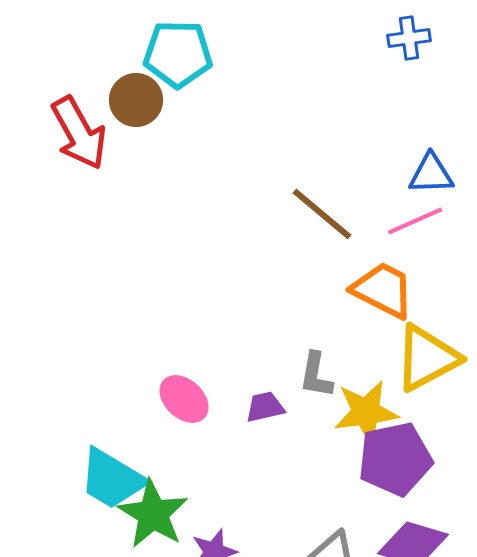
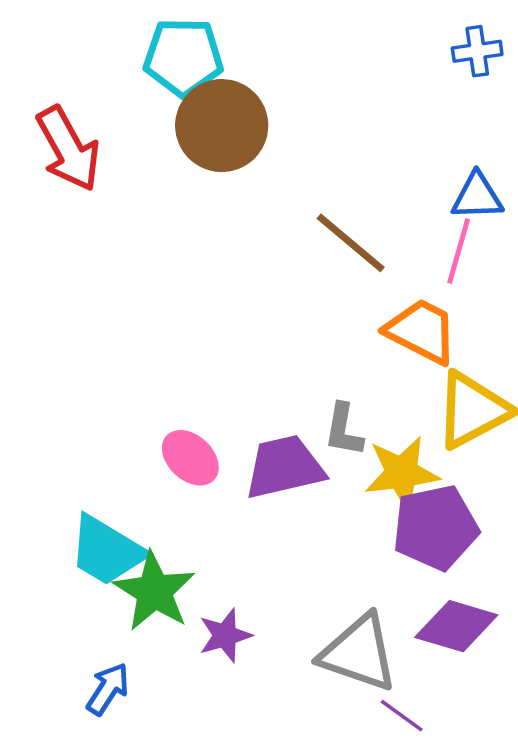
blue cross: (409, 38) -> (477, 51), moved
brown circle: (136, 100) -> (222, 126), moved, size x1.5
pink line: (415, 221) -> (459, 251), turned -50
purple trapezoid: (265, 407) -> (284, 467), size x1.8

